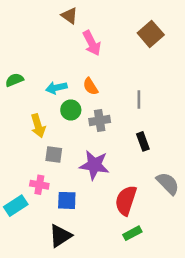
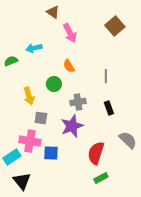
cyan arrow: (56, 88) -> (34, 48), moved
gray cross: (100, 120) -> (78, 102), moved
purple star: (94, 165) -> (72, 126), turned -30
pink cross: (39, 185) -> (30, 141), size x1.5
black triangle: (60, 236) -> (22, 181), moved, turned -36

